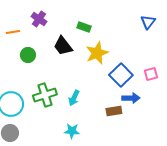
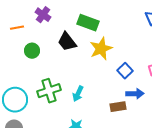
green rectangle: (84, 27) -> (88, 23), size x1.5
blue square: (121, 75) -> (125, 71), size x0.7

